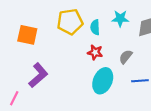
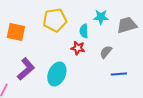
cyan semicircle: (95, 27) -> (84, 31), moved
cyan ellipse: (103, 81) -> (57, 74), moved

